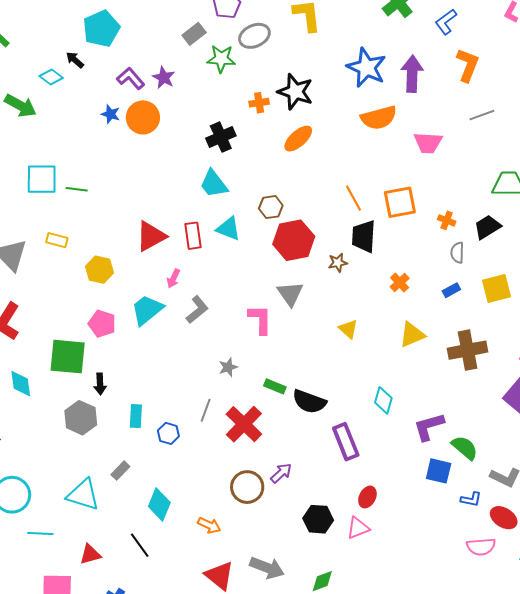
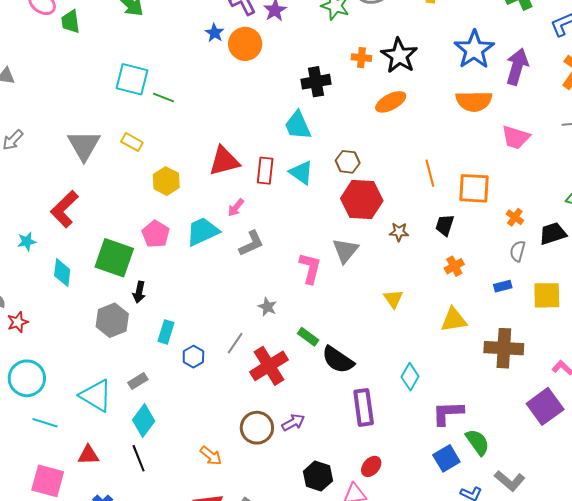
black trapezoid: (364, 236) -> (445, 225), moved, size x0.7
gray star: (228, 367) -> (267, 307), turned 30
blue square: (439, 471) -> (446, 458), turned 32
cyan diamond: (159, 504) -> (144, 420), moved

